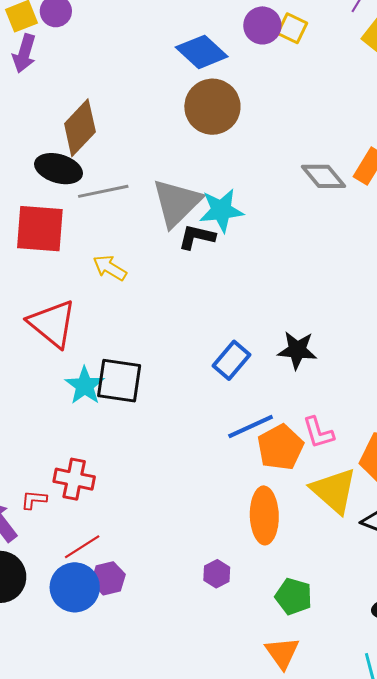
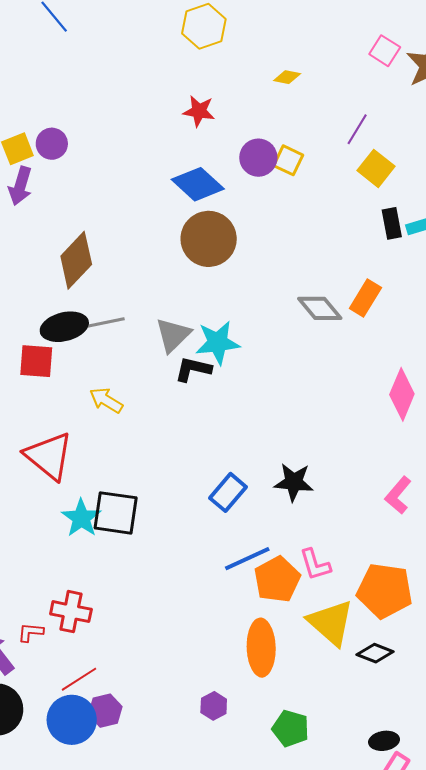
black ellipse: (59, 169) -> (64, 327), moved, turned -30
gray triangle: (177, 203) -> (173, 335), size x0.7
red square: (40, 229) -> (36, 361), size x0.7

